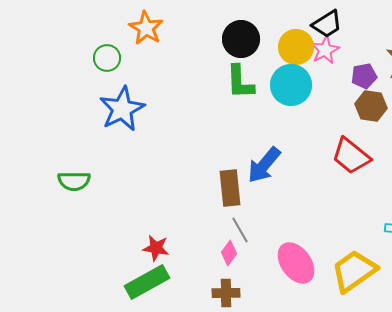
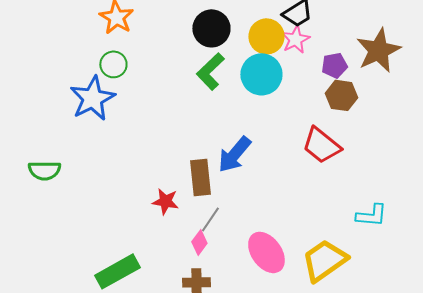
green circle: (107, 58) -> (113, 64), moved
green L-shape: (240, 82) -> (210, 71), turned 48
gray line: (240, 230) -> (210, 219), turned 64
red star: (156, 248) -> (165, 201), moved

